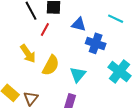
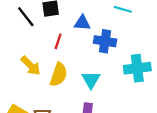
red line: (45, 29) -> (58, 41), moved
cyan cross: (119, 71) -> (137, 68), turned -35

